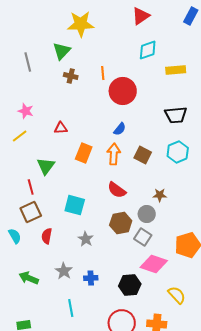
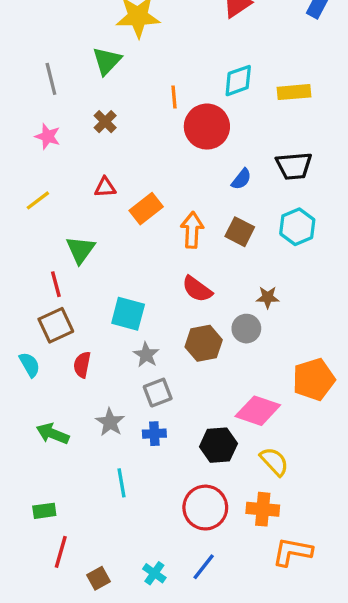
cyan diamond: (148, 50) -> (238, 81), moved
brown cross: (71, 76) -> (105, 122), moved, turned 32
pink star: (26, 111) -> (48, 136), moved
blue semicircle: (120, 129) -> (241, 179), moved
orange rectangle: (84, 153) -> (146, 209), moved, turned 30
gray square: (143, 237) -> (158, 393), moved, turned 36
gray star: (86, 239) -> (146, 355), moved
yellow semicircle: (177, 295) -> (274, 462), moved

